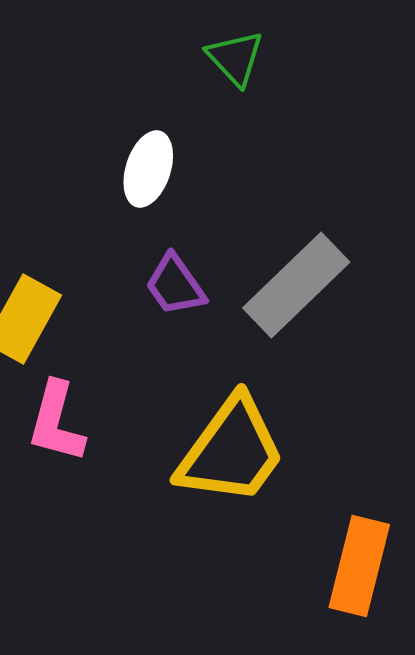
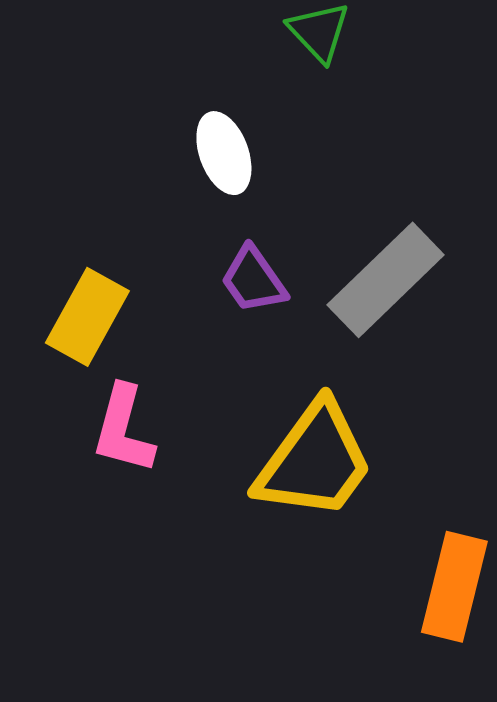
white ellipse: (148, 169) -> (224, 153), turned -38

